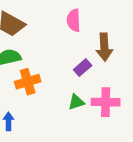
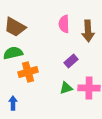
brown arrow: (104, 47) -> (88, 31), moved

